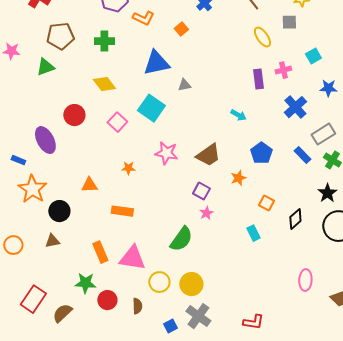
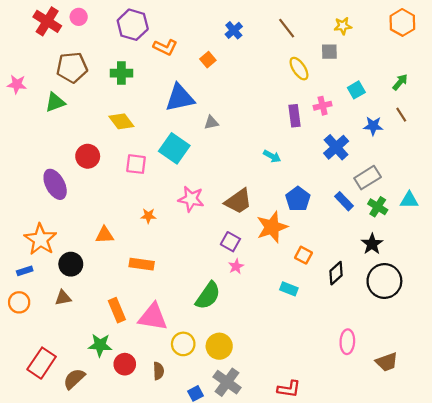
pink square: (117, 122) -> (136, 164), turned -36
blue rectangle: (18, 160) -> (25, 271), moved, turned -40
orange star: (238, 178) -> (272, 227), size x1.8
cyan rectangle: (253, 233) -> (289, 289), turned -42

